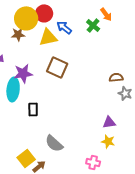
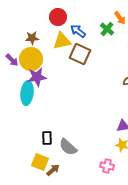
yellow circle: (26, 18) -> (31, 59), moved
brown square: (57, 67) -> (80, 54), moved
black rectangle: (33, 109) -> (47, 138), moved
yellow square: (26, 158) -> (40, 162), turned -30

